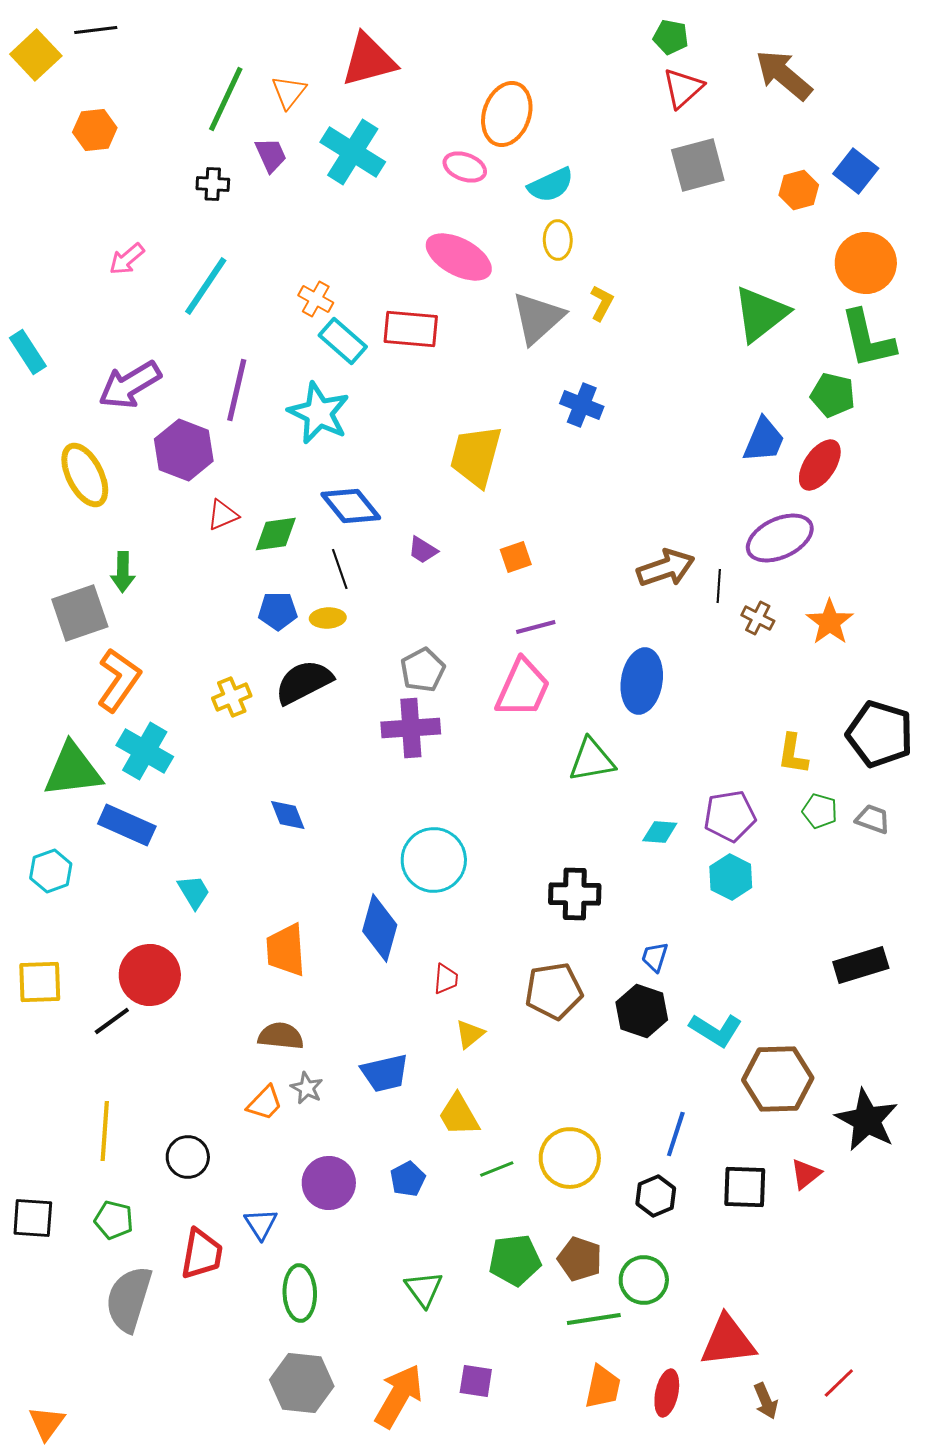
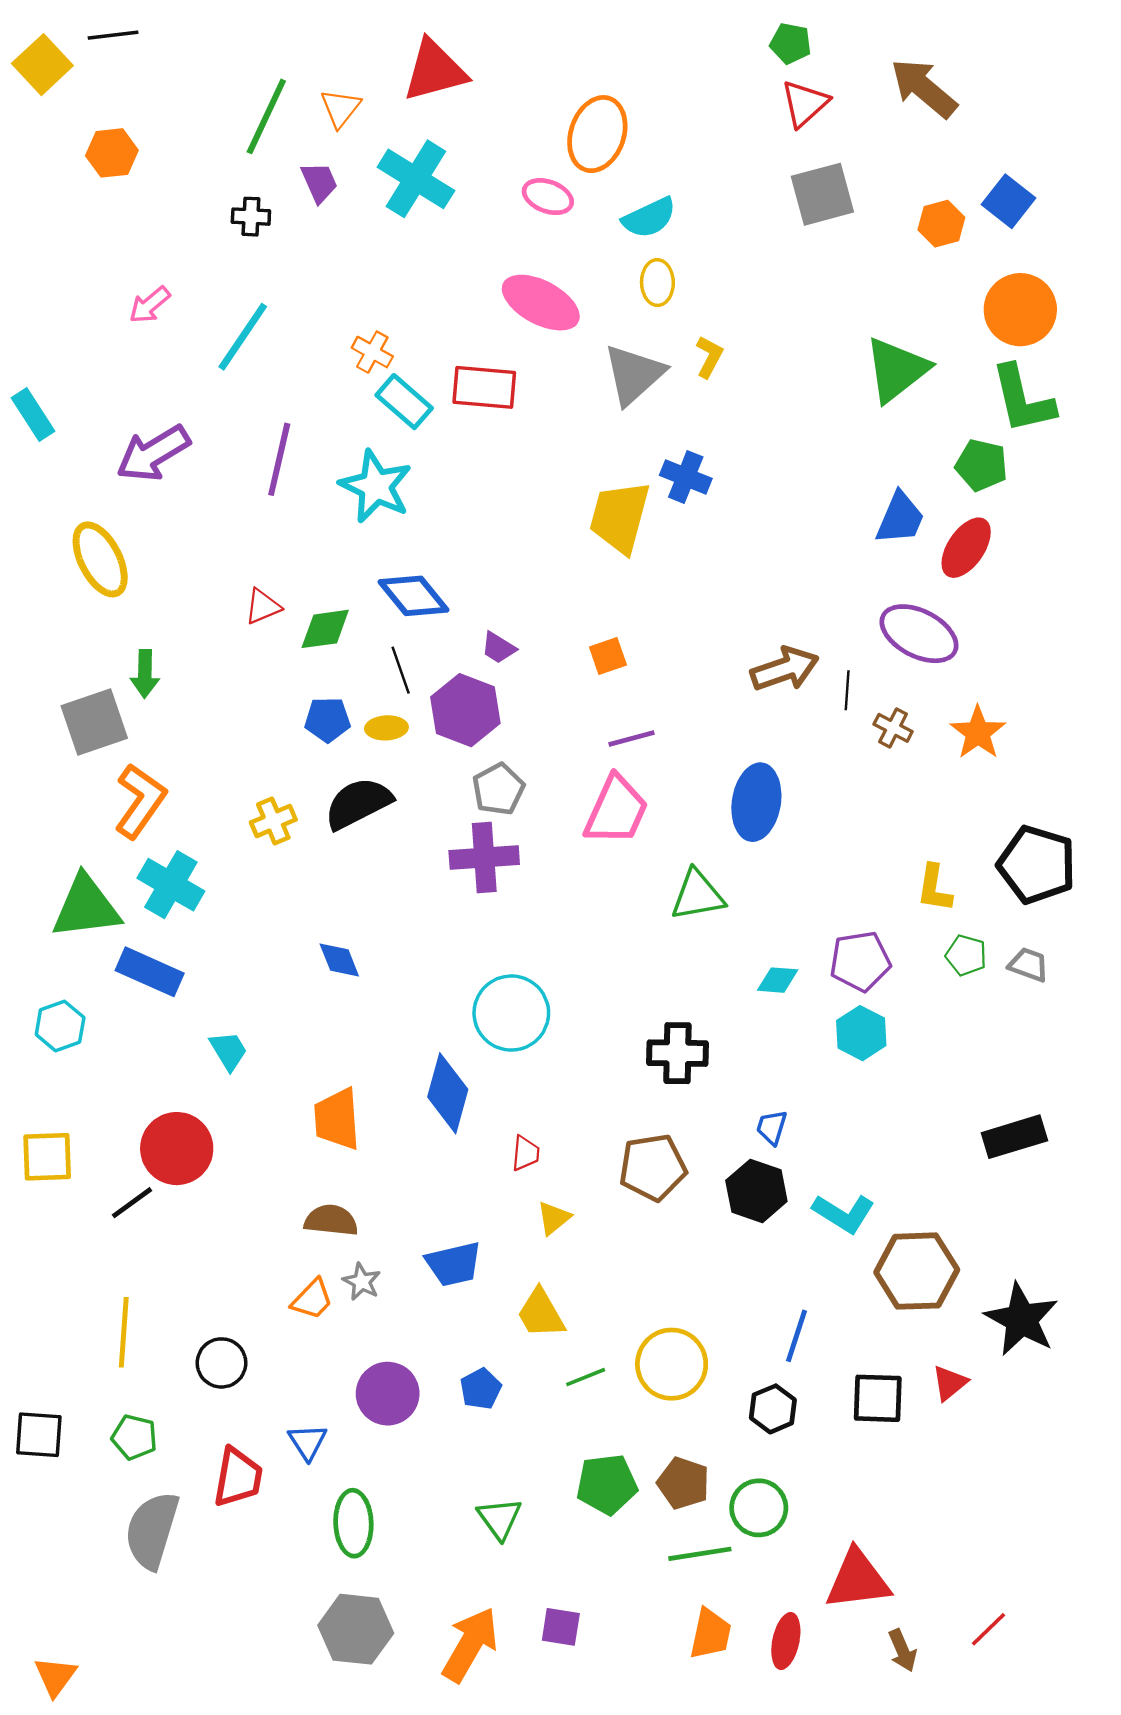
purple hexagon: (184, 450) -> (465, 710), moved
yellow trapezoid: (476, 456) -> (620, 517), moved
purple ellipse: (780, 538) -> (919, 634), turned 52

